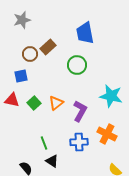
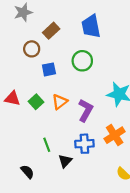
brown rectangle: (48, 47) -> (51, 31), moved
blue square: (21, 76) -> (49, 69), moved
orange cross: (107, 134) -> (115, 135), turned 30
black triangle: (52, 161) -> (65, 161), moved, turned 40

